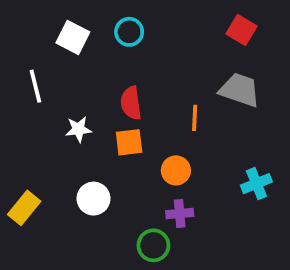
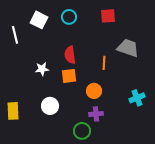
red square: (241, 30) -> (108, 16), moved, turned -35
white line: (35, 86) -> (15, 35), moved
yellow rectangle: (24, 208) -> (13, 111), turned -42

